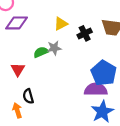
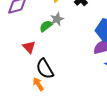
black semicircle: (28, 96) -> (45, 69), size x1.5

